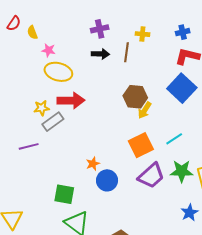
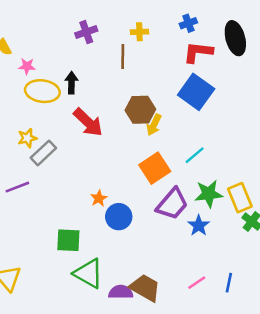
black arrow: (100, 54) -> (71, 83), moved, turned -84
red arrow: (71, 101) -> (88, 122), moved, turned 52
blue star: (189, 213) -> (199, 225), moved

